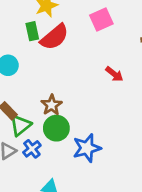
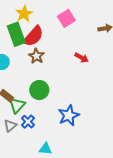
green rectangle: (32, 31) -> (16, 34), size x1.6
brown star: (52, 105) -> (36, 56), moved
green circle: (56, 128) -> (39, 90), moved

